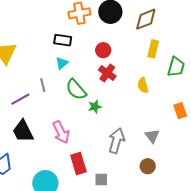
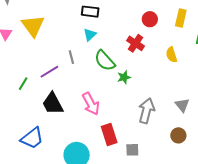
red circle: (103, 50) -> (150, 19), moved

